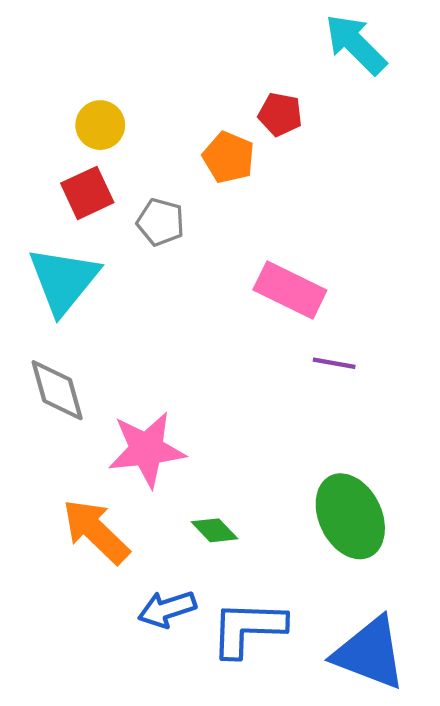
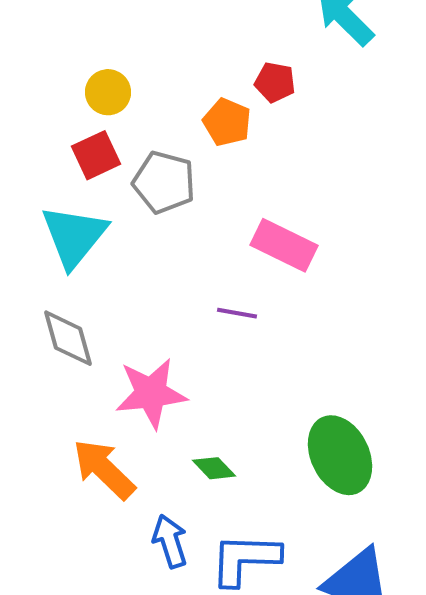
gray pentagon: (161, 222) -> (164, 182), size x1.4
purple line: (334, 363) -> (237, 313), moved
blue arrow: (167, 609) -> (170, 541), turned 90

